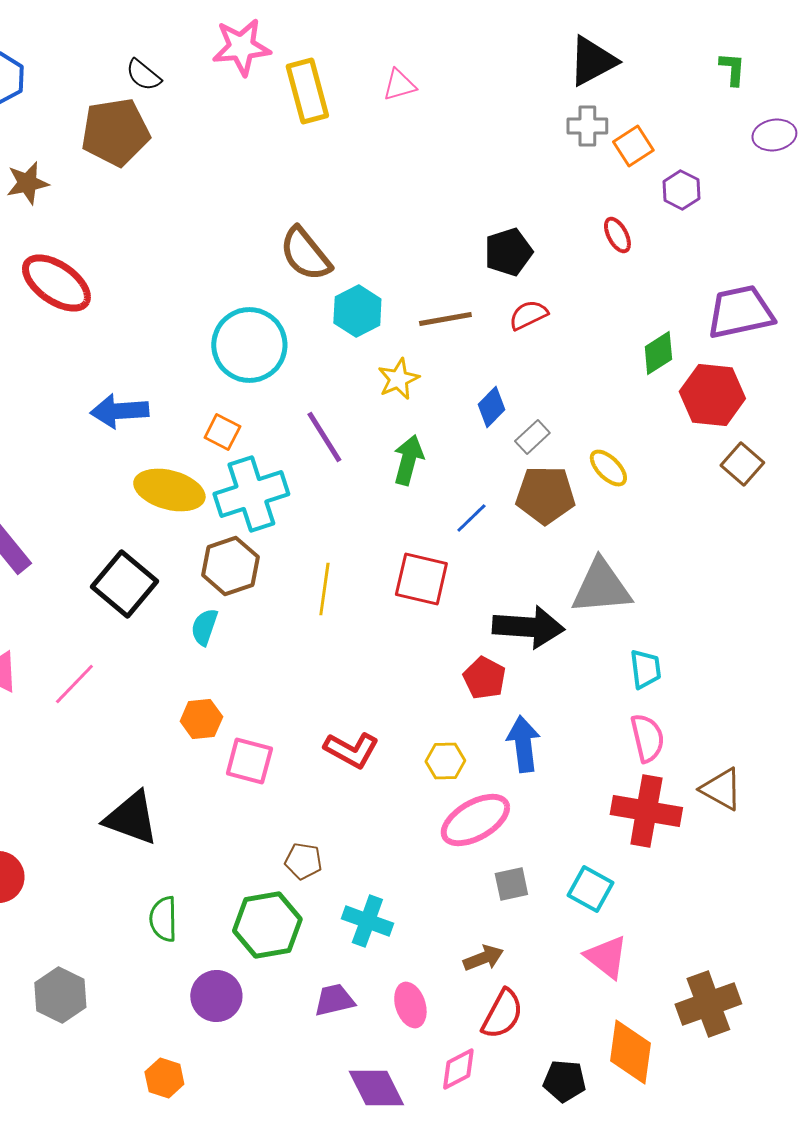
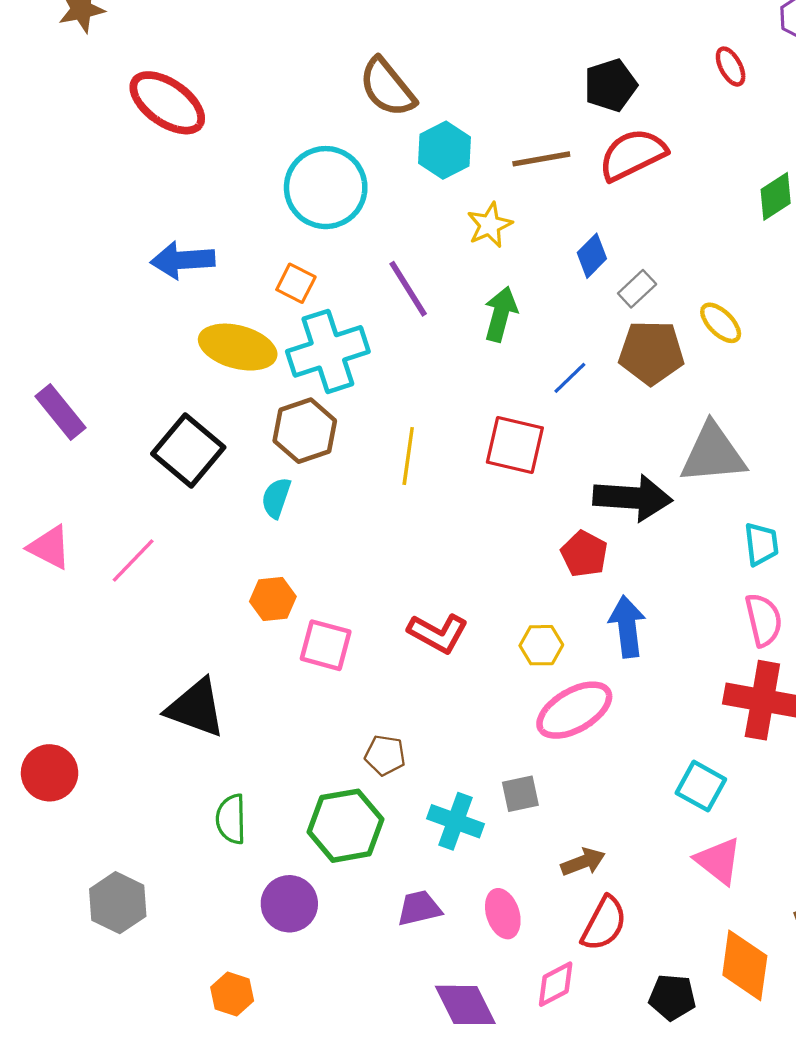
red ellipse: (56, 283) -> (167, 103), moved
red semicircle: (528, 315) -> (633, 155), size x1.6
gray square: (511, 884) -> (520, 794), moved

